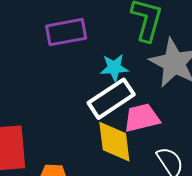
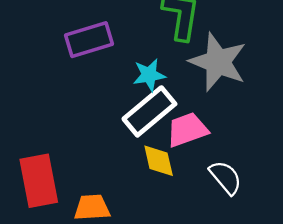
yellow diamond: (114, 142) -> (159, 161), size x0.7

